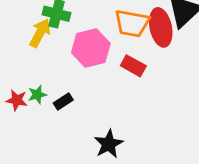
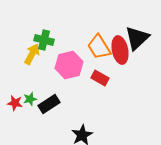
orange trapezoid: (132, 23) -> (99, 47), turned 48
black rectangle: (63, 101) -> (49, 104), size x1.5

